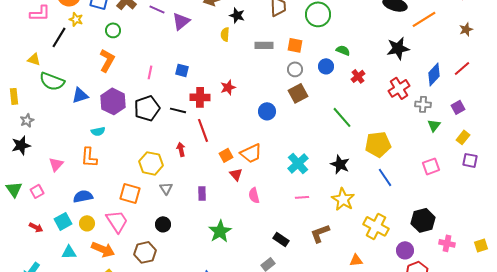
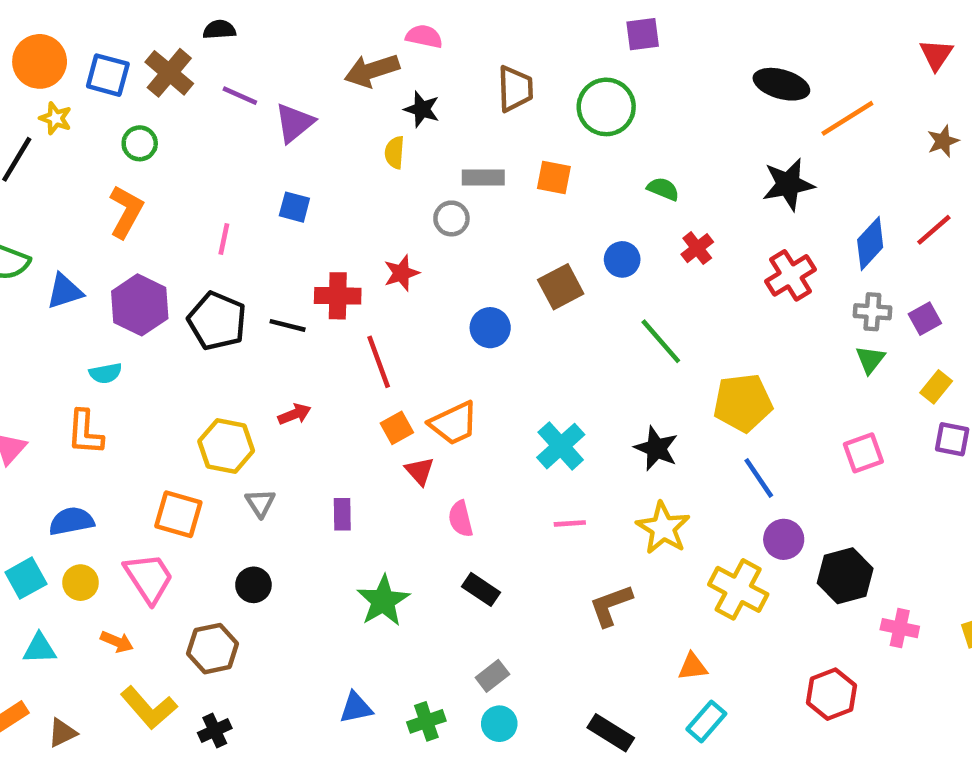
blue circle: (326, 66) -> (622, 259), moved
gray circle: (295, 69) -> (451, 218), moved
blue square: (182, 70) -> (294, 207), moved
gray cross: (423, 104) -> (872, 312), moved
black pentagon: (147, 108) -> (217, 321), turned -30
red line: (203, 130) -> (379, 362), moved
red arrow: (181, 149) -> (294, 414), turned 80
black rectangle: (281, 239) -> (481, 589), moved
orange arrow: (103, 249) -> (117, 642), size x0.6
purple circle: (405, 250) -> (784, 539), moved

